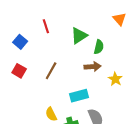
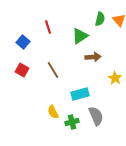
green semicircle: (99, 47) -> (100, 19), moved
brown arrow: (93, 67) -> (93, 57), moved
brown line: (51, 71) -> (53, 70), turned -60

